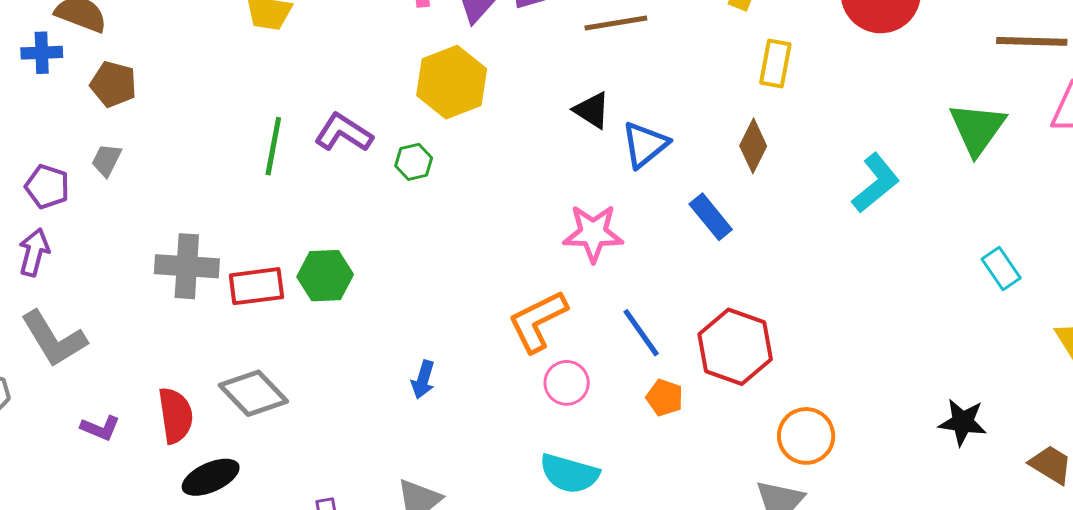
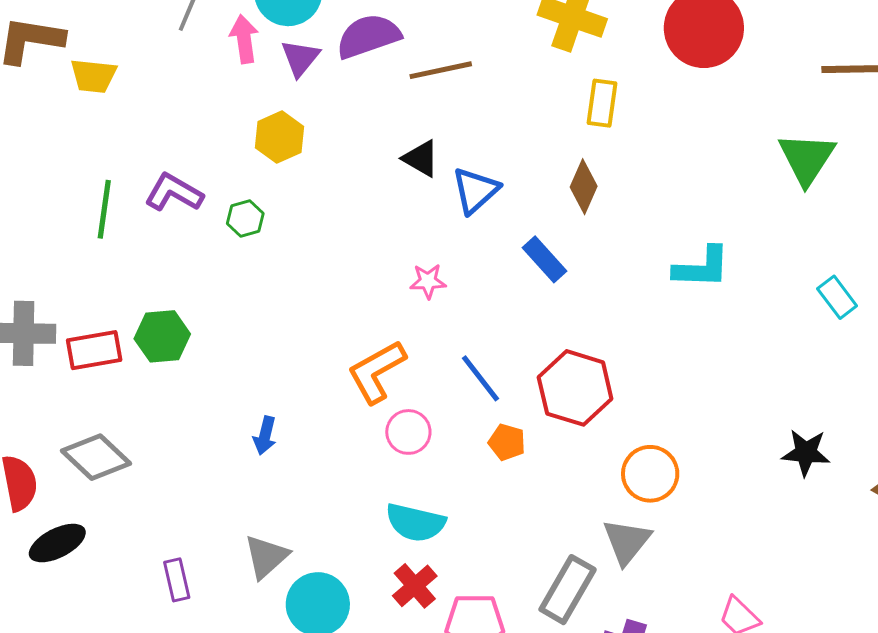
yellow hexagon: (452, 82) -> (279, 137), size x0.7
cyan L-shape: (876, 183) -> (702, 268), moved, turned 44
pink star: (593, 233) -> (428, 281), size x0.6

